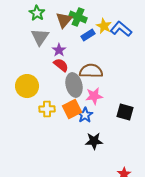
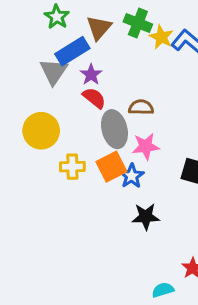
green cross: (78, 17) -> (138, 23), moved
blue rectangle: (88, 35) -> (72, 51), moved, size x1.5
gray triangle: (40, 37) -> (54, 71), moved
brown semicircle: (91, 71) -> (141, 107), size x0.7

